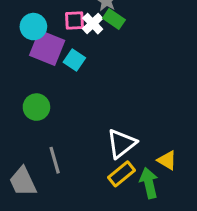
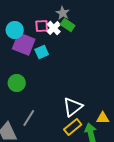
cyan square: (74, 60) -> (42, 52), turned 32
gray line: (55, 160) -> (29, 118), turned 48
yellow triangle: (167, 160) -> (103, 118), turned -32

